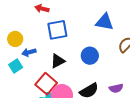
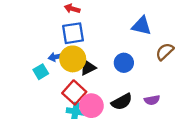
blue square: (57, 30) -> (73, 33), moved
yellow circle: (15, 39) -> (73, 59), moved, size x1.5

